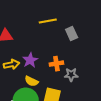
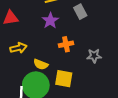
purple star: (30, 60) -> (50, 21), moved
gray star: (71, 75) -> (94, 56), moved

